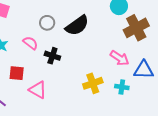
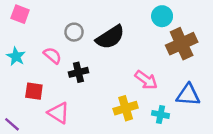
black cross: (52, 56) -> (78, 72), turned -35
pink arrow: (120, 58) -> (146, 80), moved

